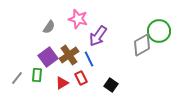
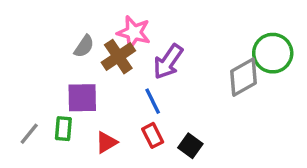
brown cross: (69, 55) -> (118, 57), moved
purple square: (48, 57) -> (82, 98), turned 36
red rectangle: (81, 78) -> (153, 135), moved

